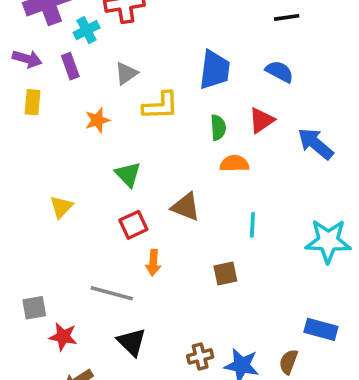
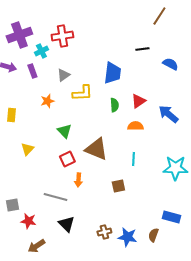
black line: (287, 17) -> (142, 49), moved
blue semicircle: (279, 72) -> (170, 64), moved
yellow rectangle: (32, 102) -> (11, 115), moved
orange semicircle: (234, 164) -> (135, 126), moved
brown triangle: (186, 207) -> (96, 149), size x1.4

